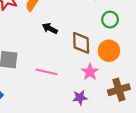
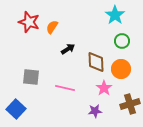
black arrow: (50, 28) -> (68, 49), turned 120

